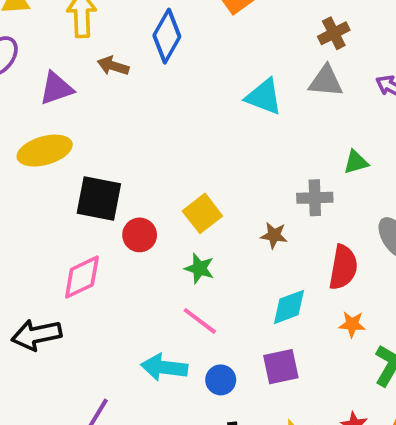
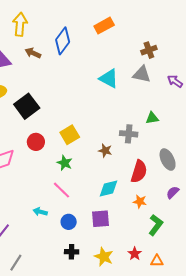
black square: (99, 198) -> (27, 106), moved, turned 35
cyan arrow: (164, 367) -> (40, 212), size x0.6

